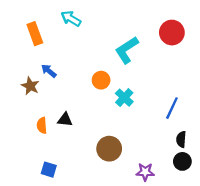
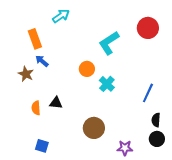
cyan arrow: (71, 19) -> (61, 16), turned 114
orange rectangle: (35, 34) -> (35, 39), moved

